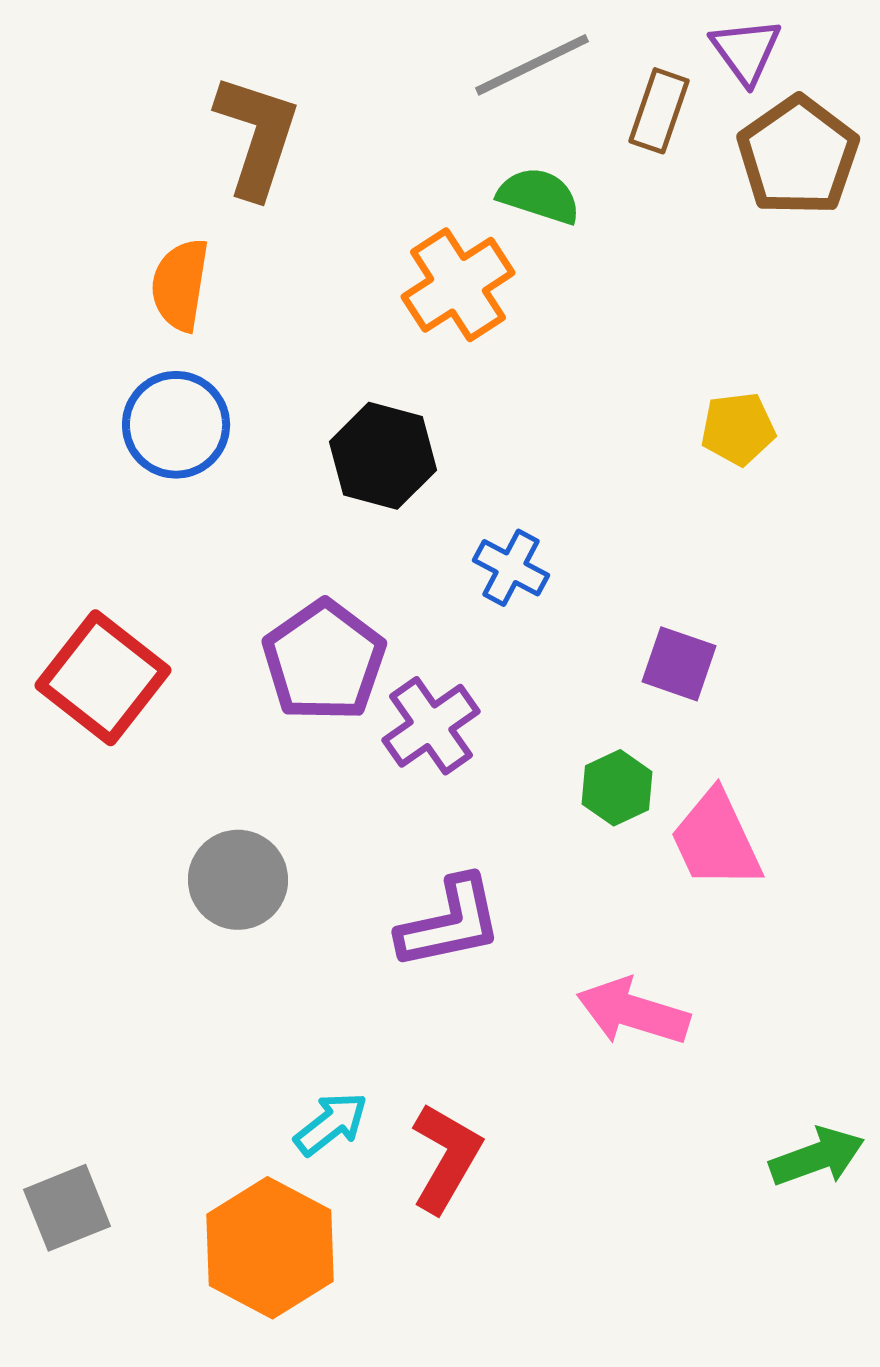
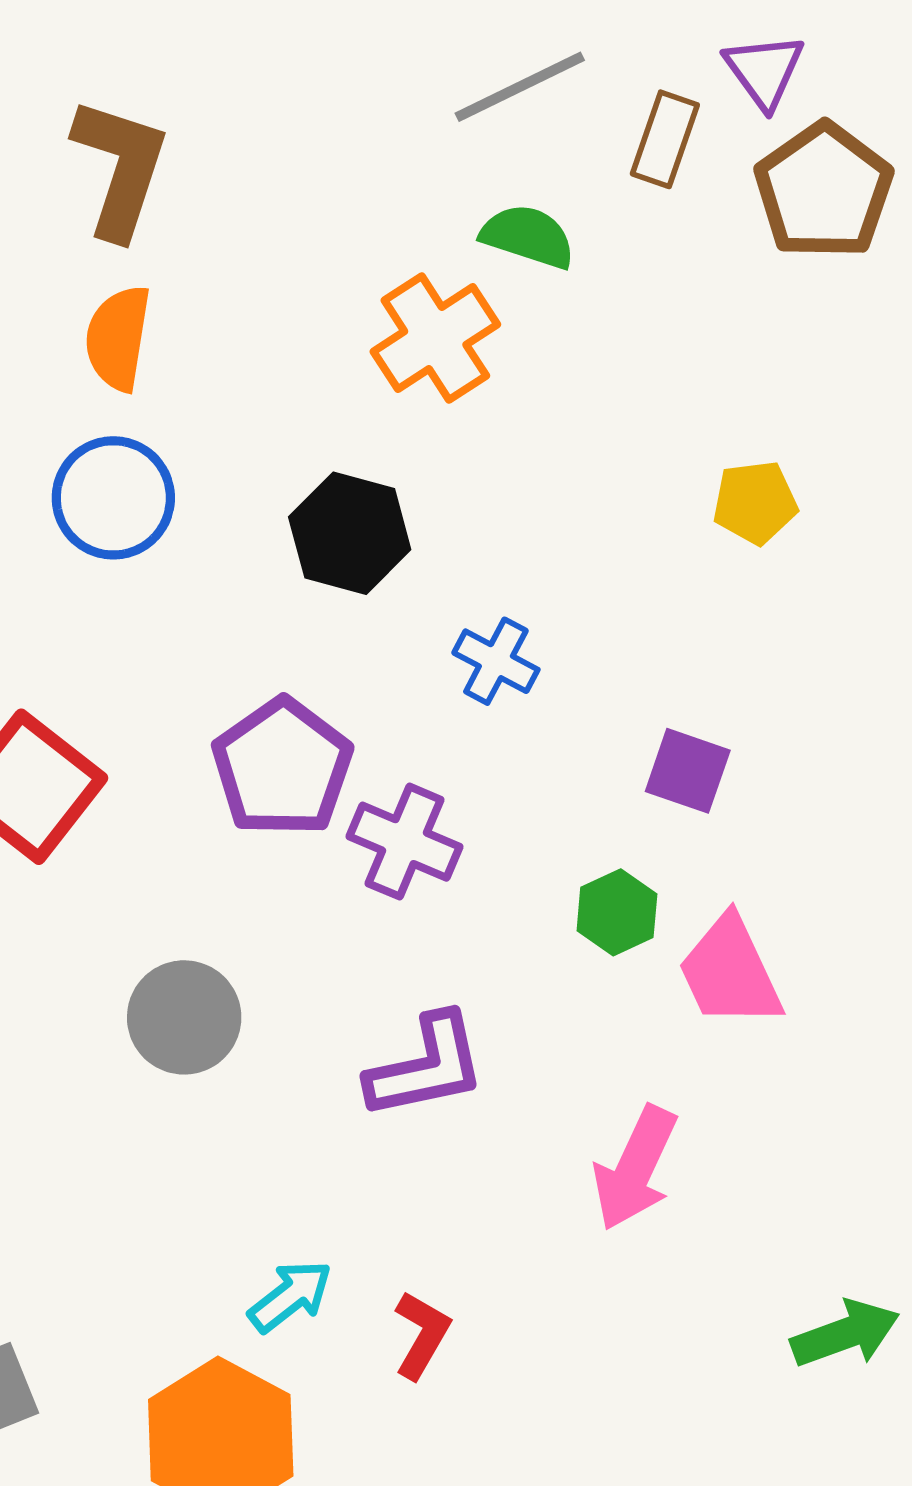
brown L-shape: (257, 136) -> (120, 168), moved
purple cross: (431, 726) -> (405, 842), turned -32
pink arrow: (633, 1012) -> (635, 1168), turned -82
red L-shape: (446, 1158) -> (422, 1335), size x0.7

